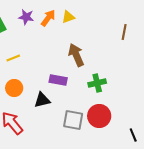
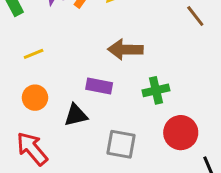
brown line: (124, 32) -> (195, 16), turned -49
brown arrow: (76, 55) -> (125, 50), turned -65
red circle: (99, 116) -> (181, 133), moved

